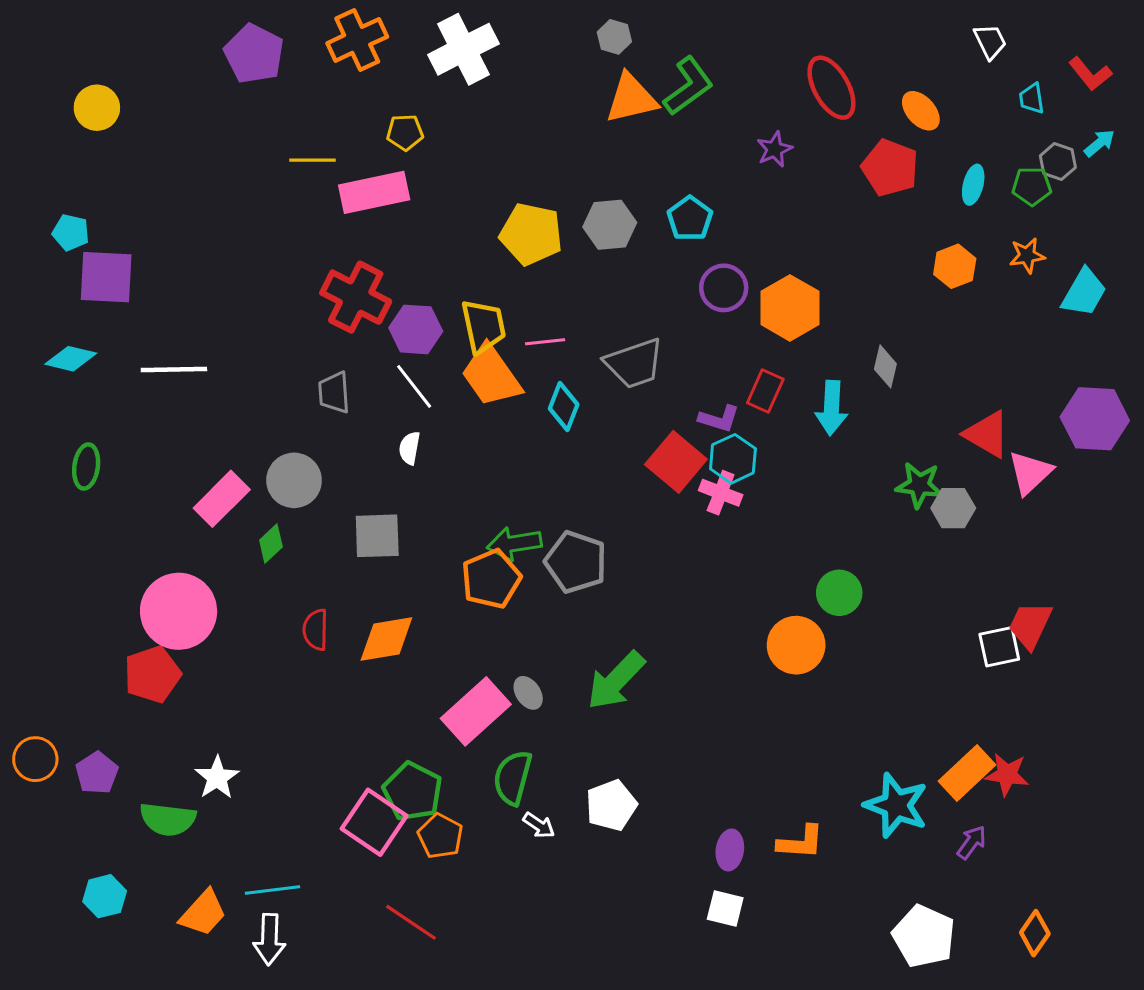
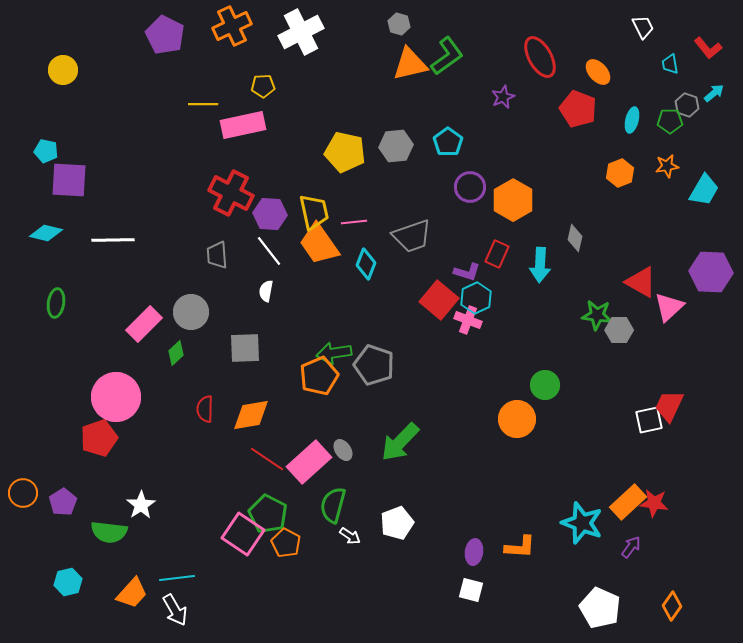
red line: (411, 922) -> (267, 459), moved
white arrow: (269, 939) -> (175, 610), turned -32

